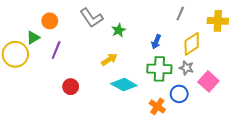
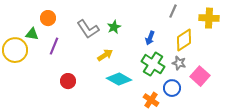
gray L-shape: (92, 18) -> (88, 29), moved
green triangle: (33, 38) -> (32, 34), turned 40
green cross: (159, 69) -> (153, 64), turned 30

